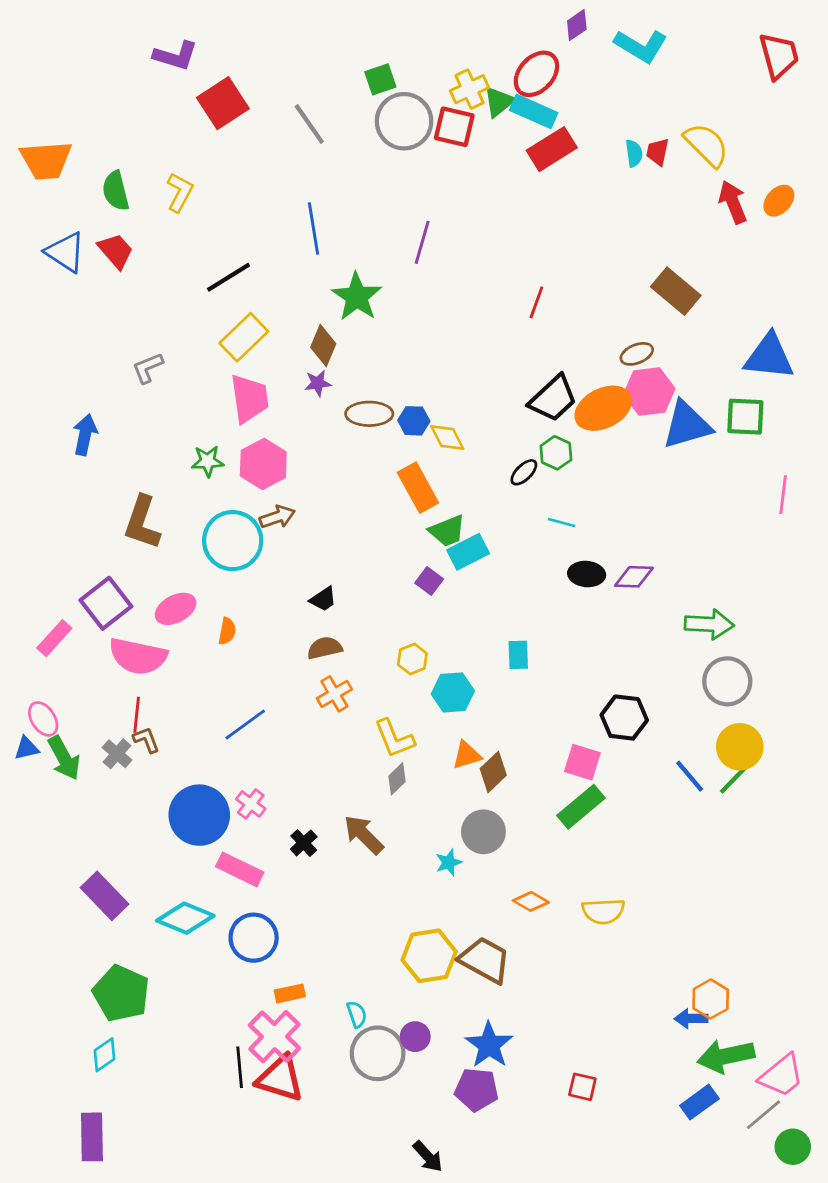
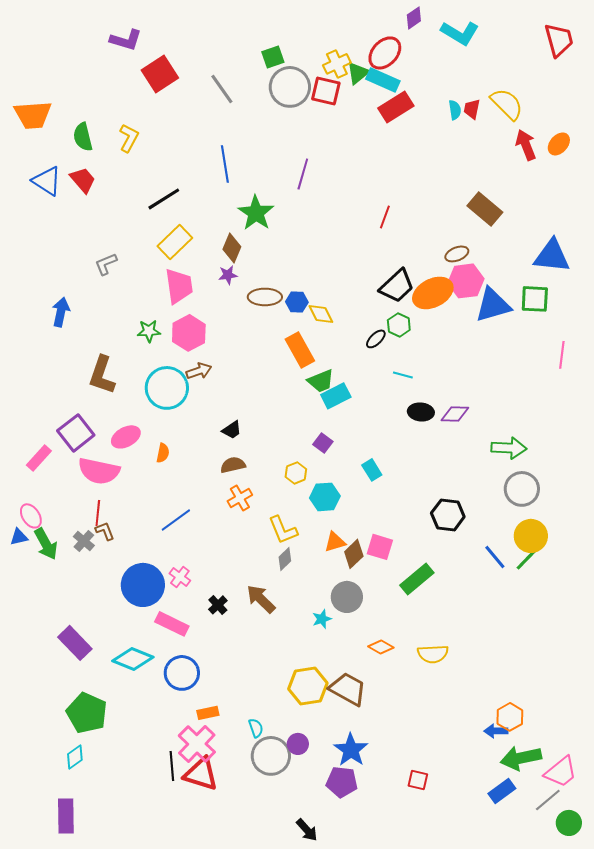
purple square: (429, 581) -> (323, 443), moved
cyan rectangle: (518, 655) -> (372, 470), turned -30
pink square: (582, 762) -> (380, 547), moved

